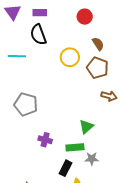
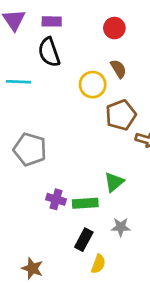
brown semicircle: (98, 44) -> (118, 69), moved
brown pentagon: (98, 68) -> (121, 115), moved, turned 30
green rectangle: (75, 147) -> (85, 203), moved

